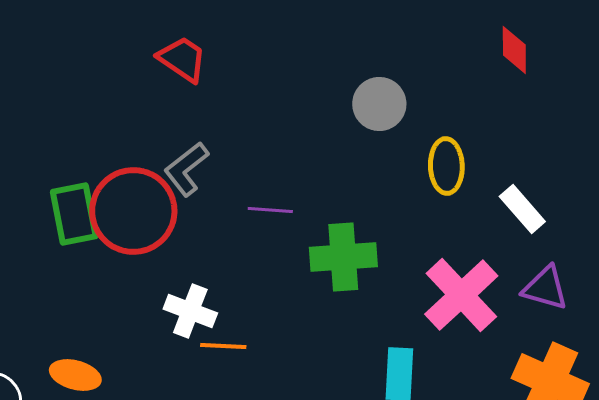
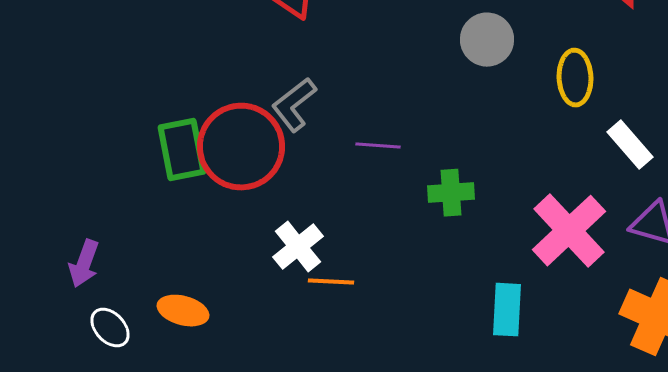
yellow ellipse: (446, 166) -> (575, 78), moved
green cross: (343, 257) -> (451, 193), size x0.7
white cross: (190, 311) -> (298, 247), turned 30

